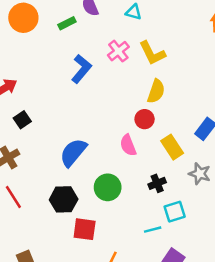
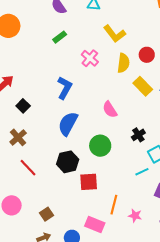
green rectangle: (67, 23) -> (60, 37), moved
pink cross: (118, 51) -> (90, 58), moved
blue L-shape: (81, 69) -> (65, 88), moved
red circle: (145, 119) -> (147, 55), moved
yellow rectangle: (172, 147) -> (143, 86), moved

